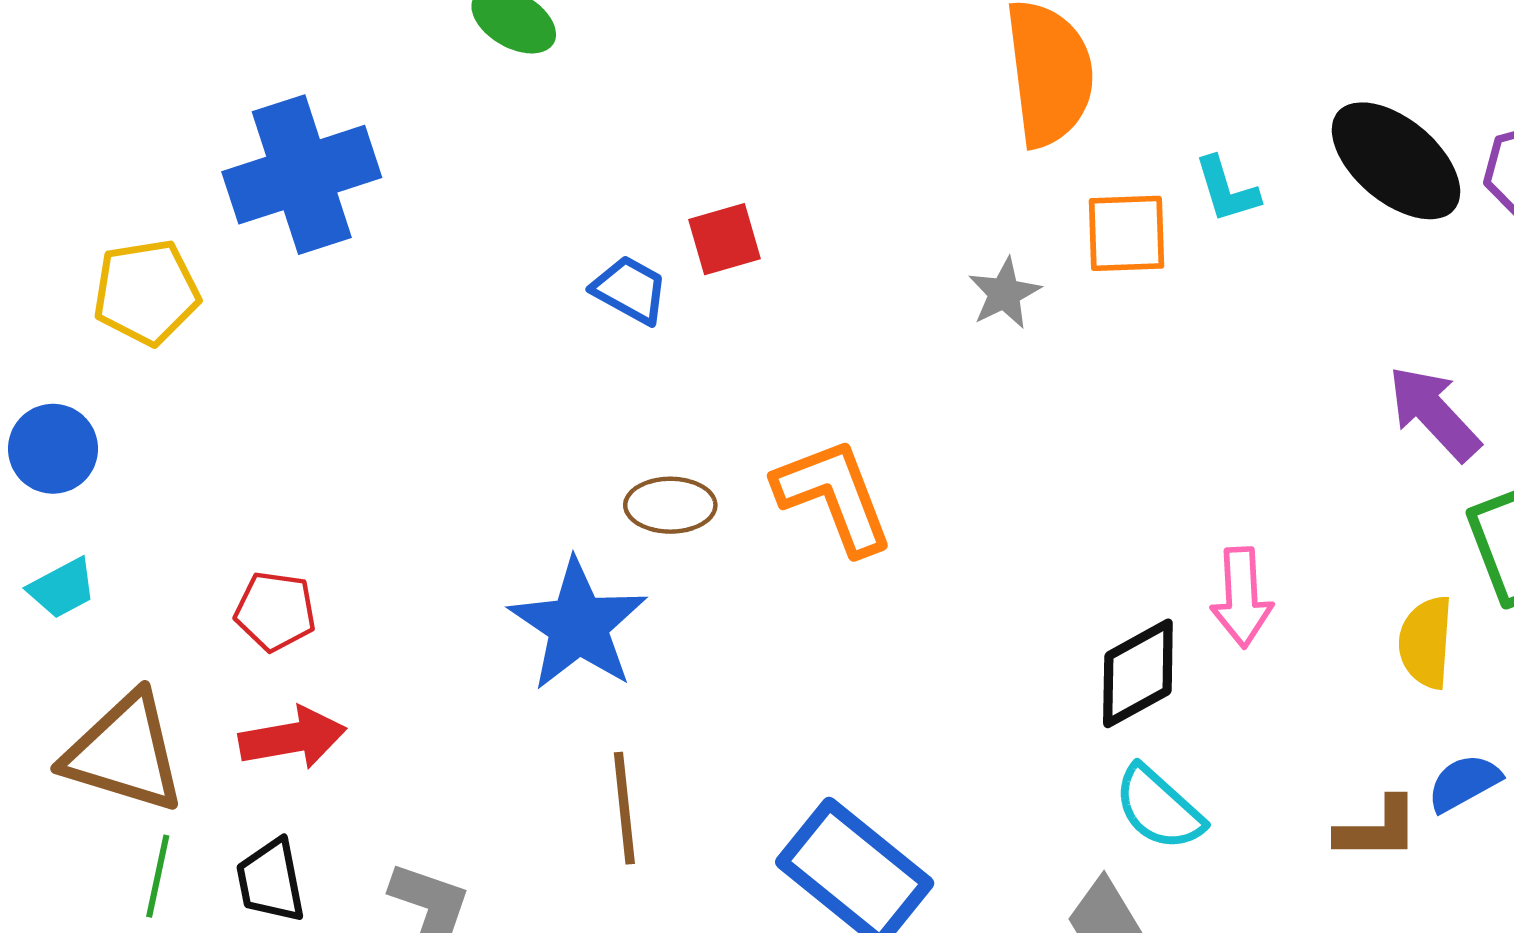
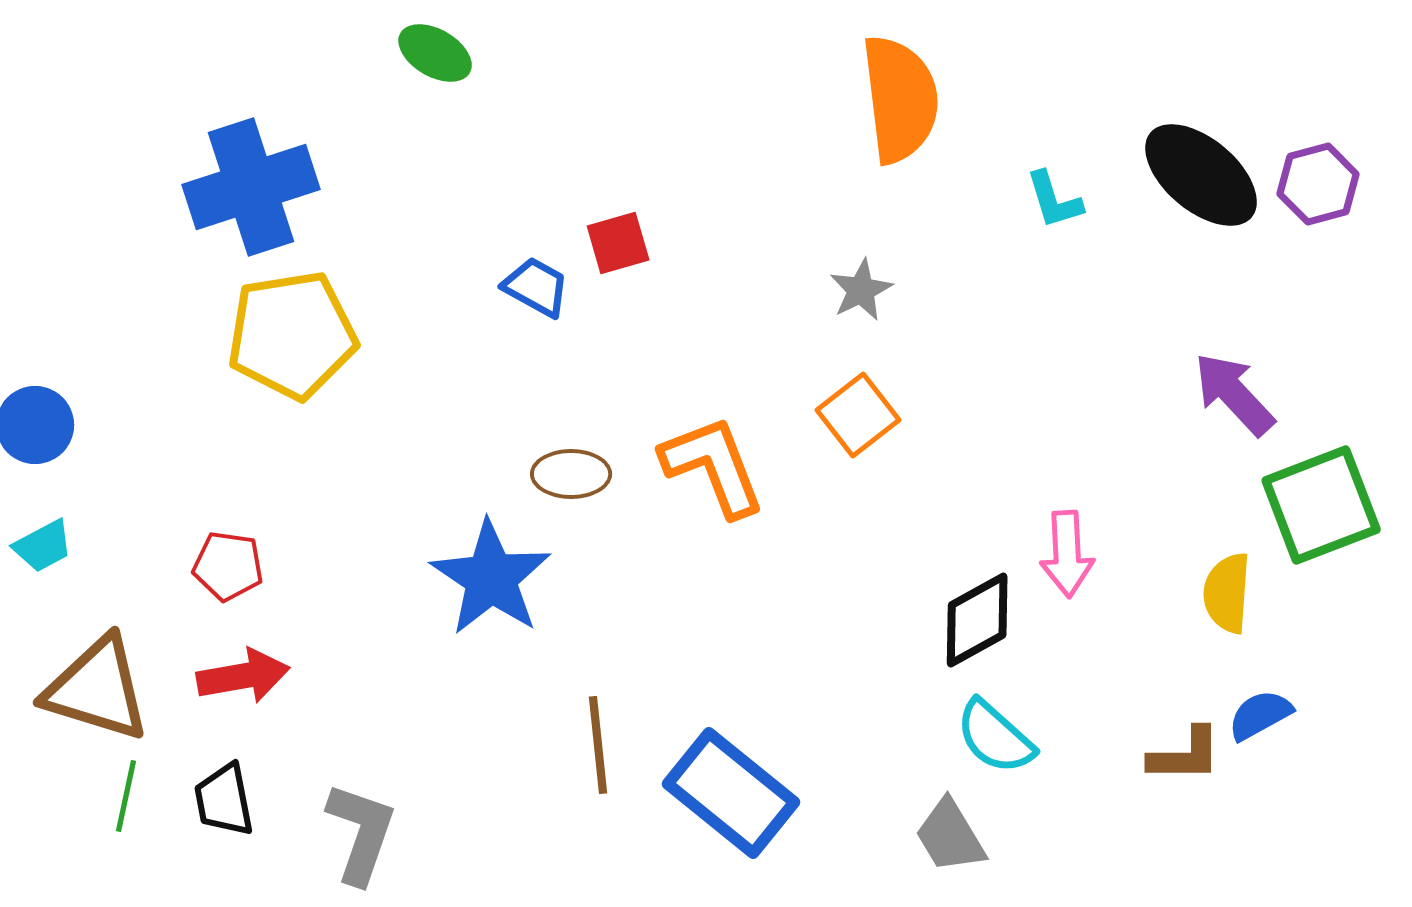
orange square: (1126, 233) -> (858, 415), moved, turned -36
yellow pentagon: (146, 292) -> (292, 335), moved, size x1.4
brown line: (624, 808) -> (598, 745), moved

